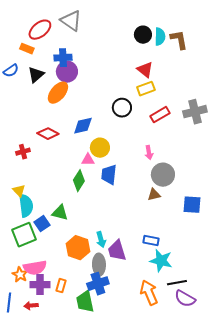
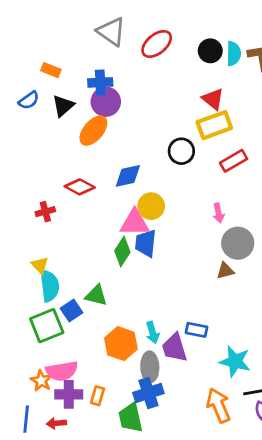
red ellipse: (40, 30) -> (157, 44), moved
yellow rectangle: (146, 89) -> (214, 125), size x1.4
pink triangle: (88, 160) -> (135, 223), size x1.6
blue trapezoid: (109, 175) -> (146, 243), moved
blue rectangle: (151, 241) -> (196, 330), moved

